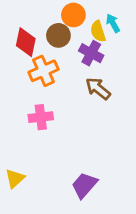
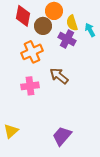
cyan arrow: (113, 23) -> (90, 30), moved
red diamond: (26, 42) -> (23, 16), moved
brown arrow: (98, 89) -> (59, 76), moved

